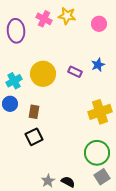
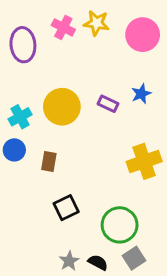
pink circle: (99, 24) -> (143, 35), size x1.5
black square: (34, 137) -> (66, 208), moved
green circle: (97, 153) -> (120, 225), moved
gray square: (102, 177) -> (134, 258), moved

